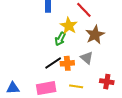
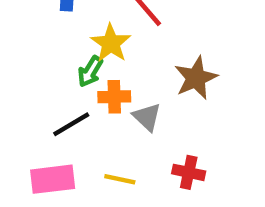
brown star: (95, 35) -> (196, 78), moved
orange cross: (67, 63) -> (114, 97), moved

